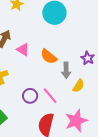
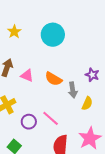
purple circle: (30, 96) -> (29, 122), moved
pink line: (50, 96) -> (51, 118), moved

